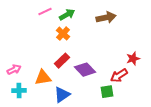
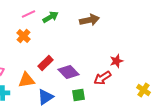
orange cross: (63, 34) -> (23, 36), moved
green square: (107, 92) -> (78, 95), moved

